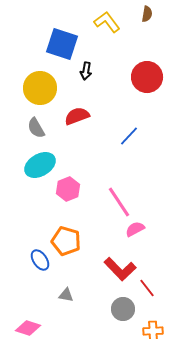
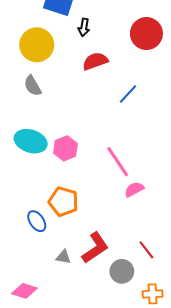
red semicircle: (77, 116) -> (95, 61), moved
cyan ellipse: (40, 165) -> (31, 141), moved, turned 48
red L-shape: (120, 269) -> (95, 248), moved, turned -80

